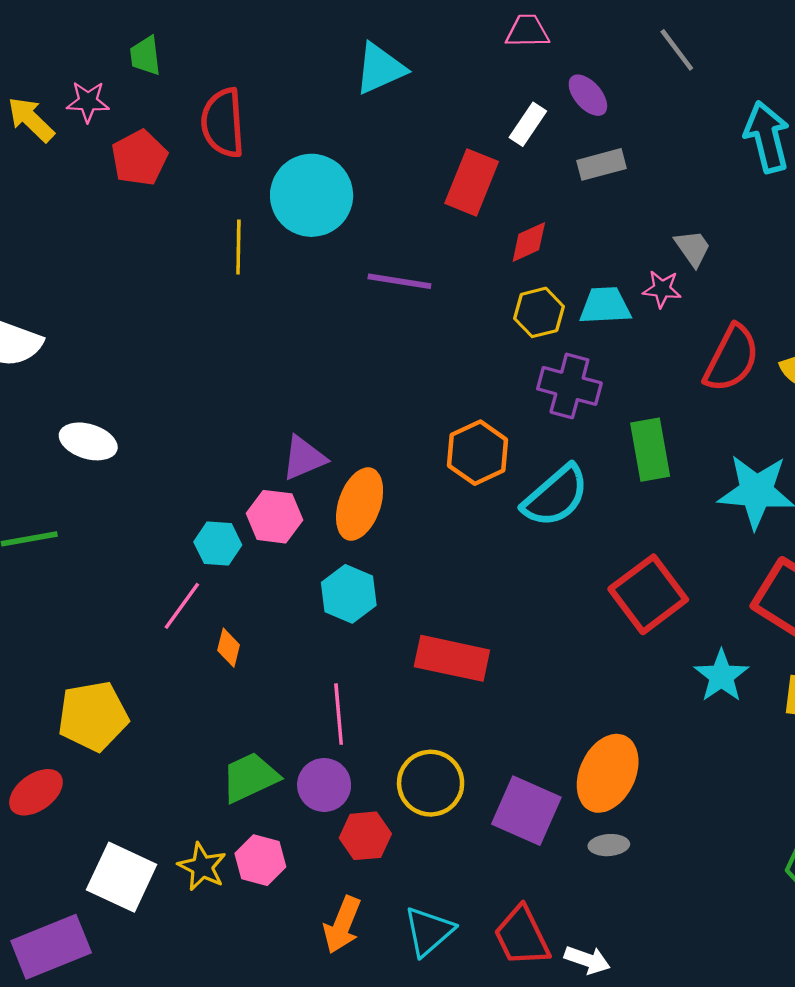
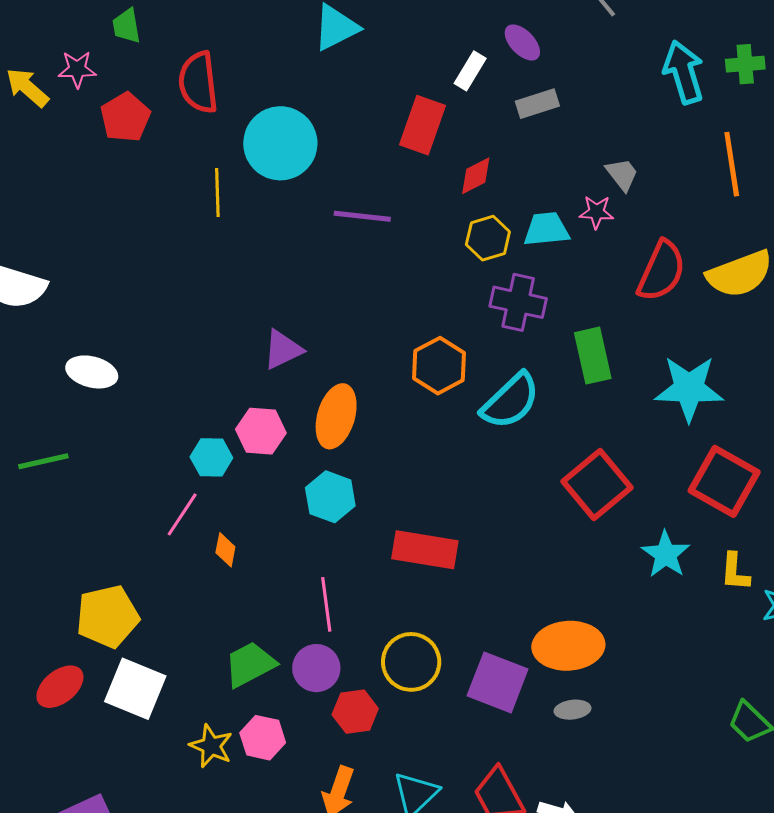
purple triangle: (304, 458) -> (283, 350), moved
orange ellipse: (608, 773) -> (568, 646), turned 64
white square: (122, 877) -> (135, 689), moved

